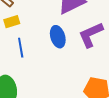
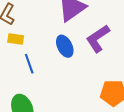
yellow rectangle: (12, 22) -> (16, 39), turned 35

